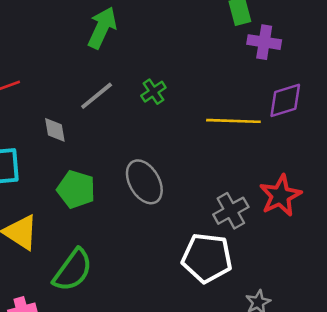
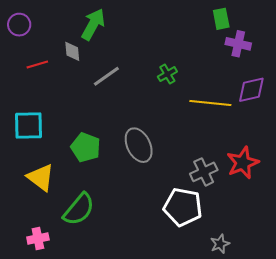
green arrow: (102, 28) -> (93, 24), moved
green cross: (153, 92) -> (167, 74), moved
gray diamond: (55, 130) -> (72, 51), moved

